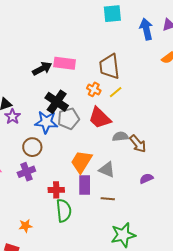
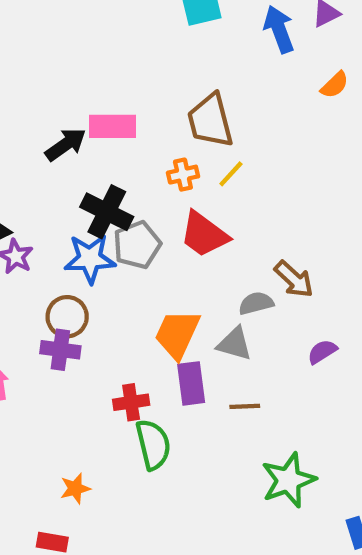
orange cross: (94, 89) -> (183, 175), turned -32
gray semicircle: (120, 137) -> (256, 303), moved
purple cross: (26, 172) -> (60, 350), moved, turned 36

